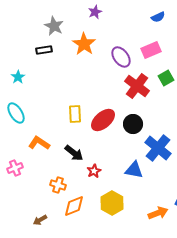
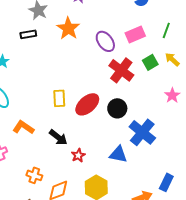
orange cross: (58, 185) -> (34, 175), moved

